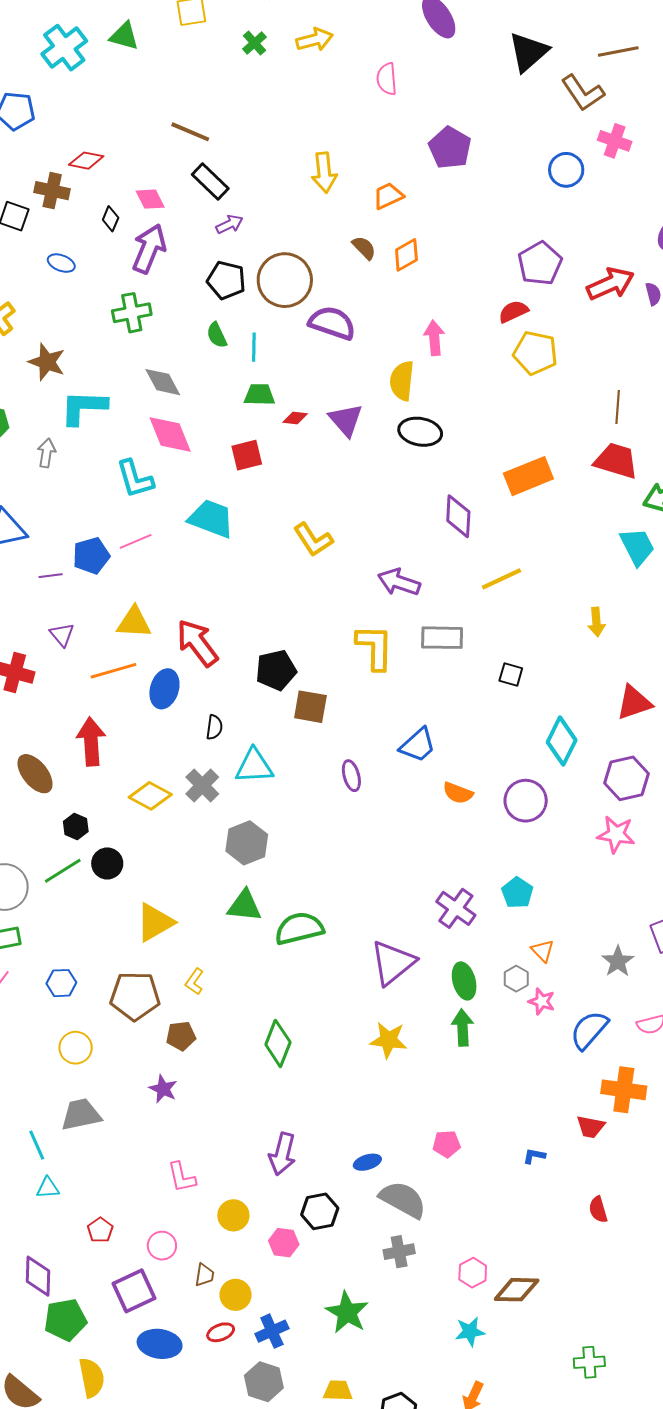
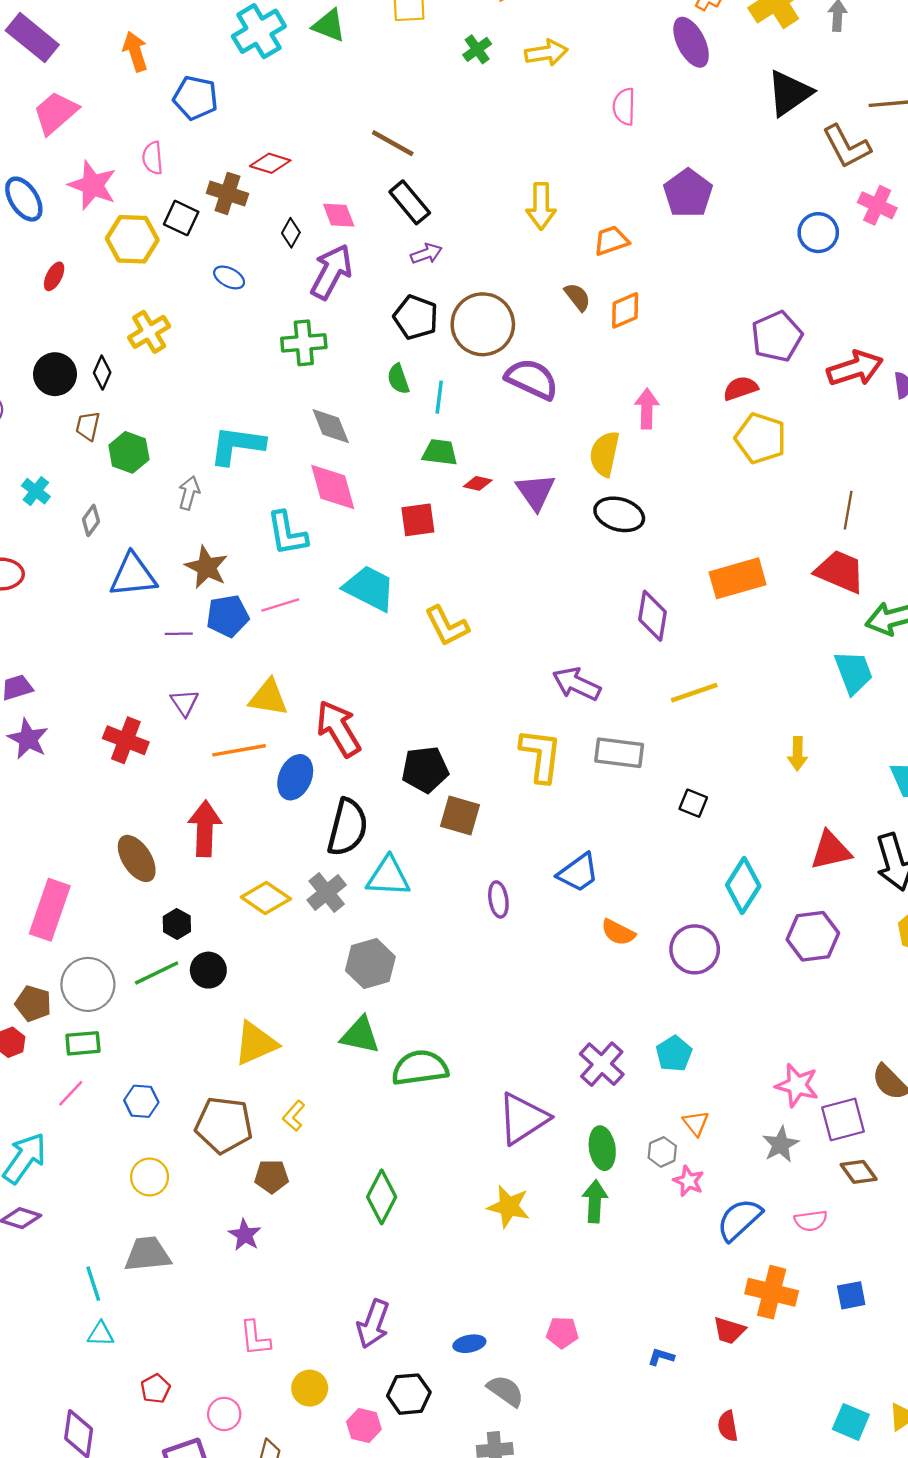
brown star: (47, 362) -> (206, 567), moved
yellow L-shape: (313, 540) -> (447, 626), moved
black semicircle: (214, 727) -> (348, 827), size x2.0
pink star: (616, 834) -> (797, 1085), moved
gray semicircle: (403, 1200) -> (506, 1391), size x0.7

